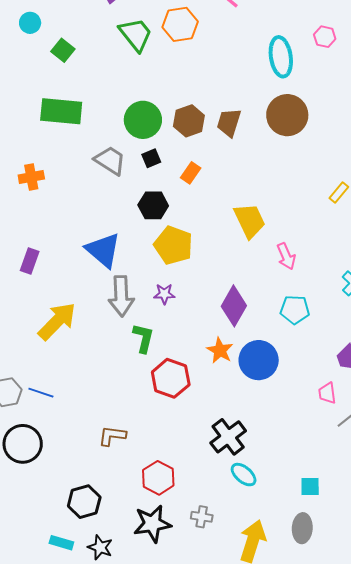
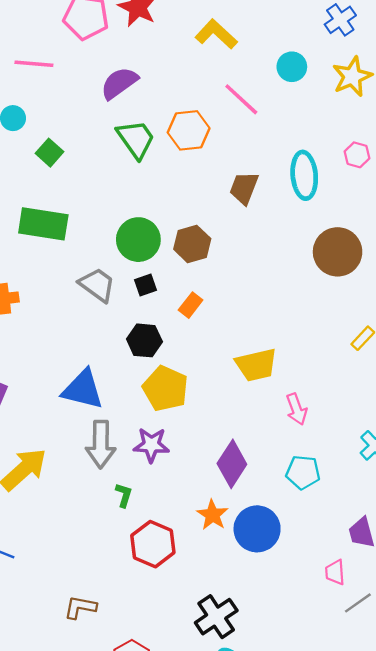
brown circle: (287, 115) -> (338, 252), moved
brown trapezoid: (229, 123) -> (244, 188), moved
yellow trapezoid: (250, 221) -> (256, 365), turned 99
blue triangle: (103, 250) -> (83, 389), turned -30
purple star: (164, 294) -> (151, 445), size x1.4
green L-shape: (143, 338) -> (124, 495), size x0.7

